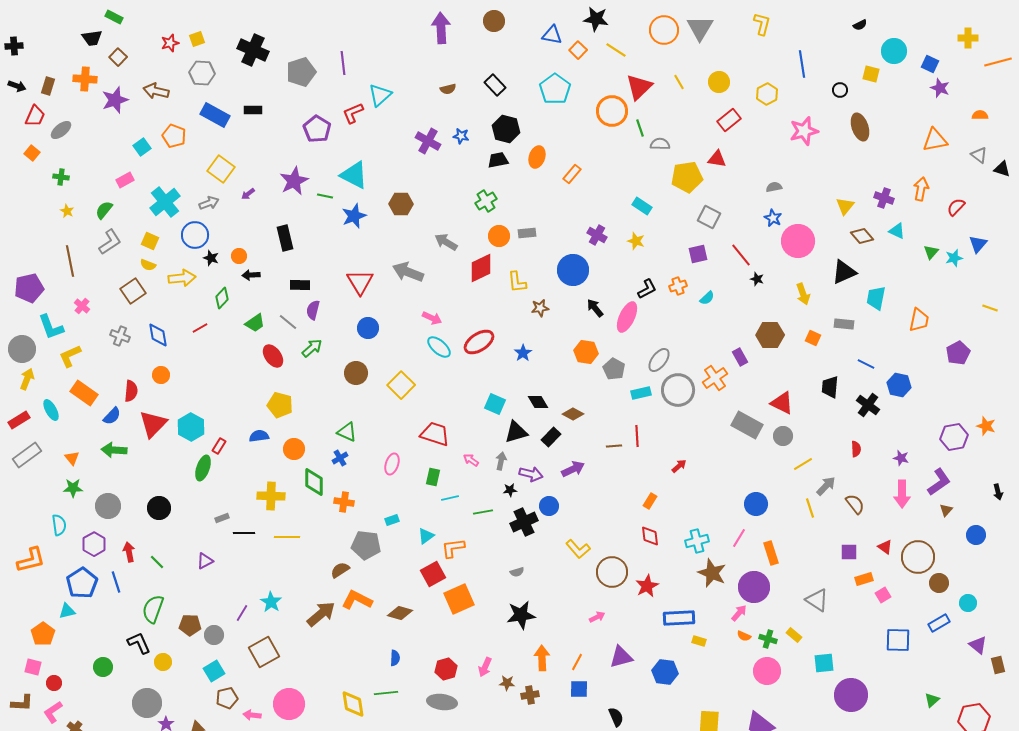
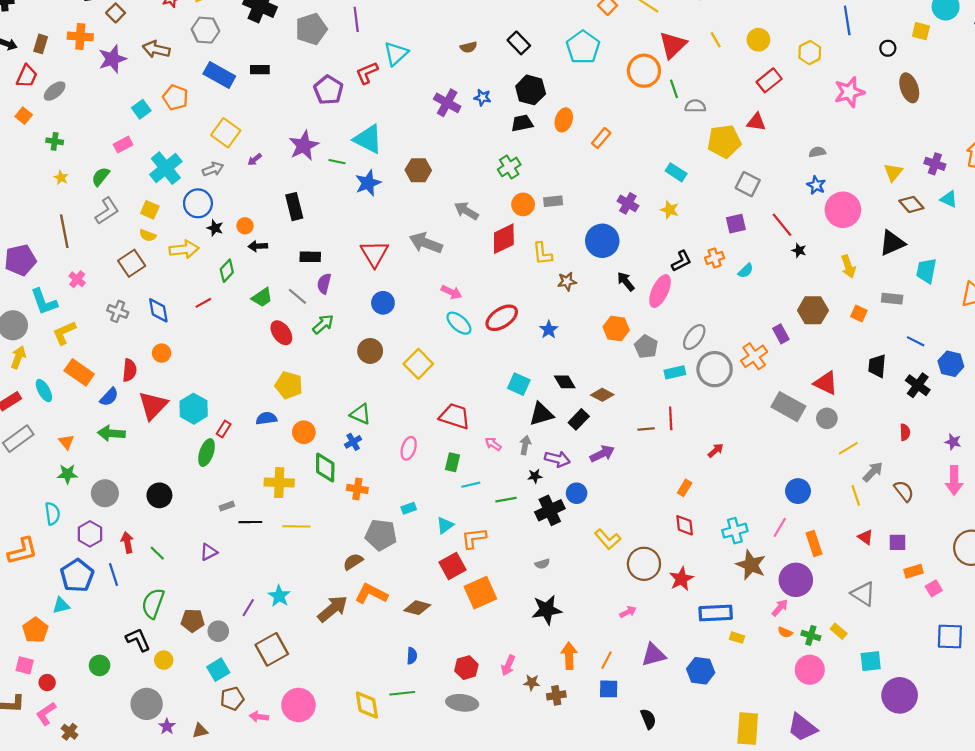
red triangle: (885, 547) -> (865, 537), moved

